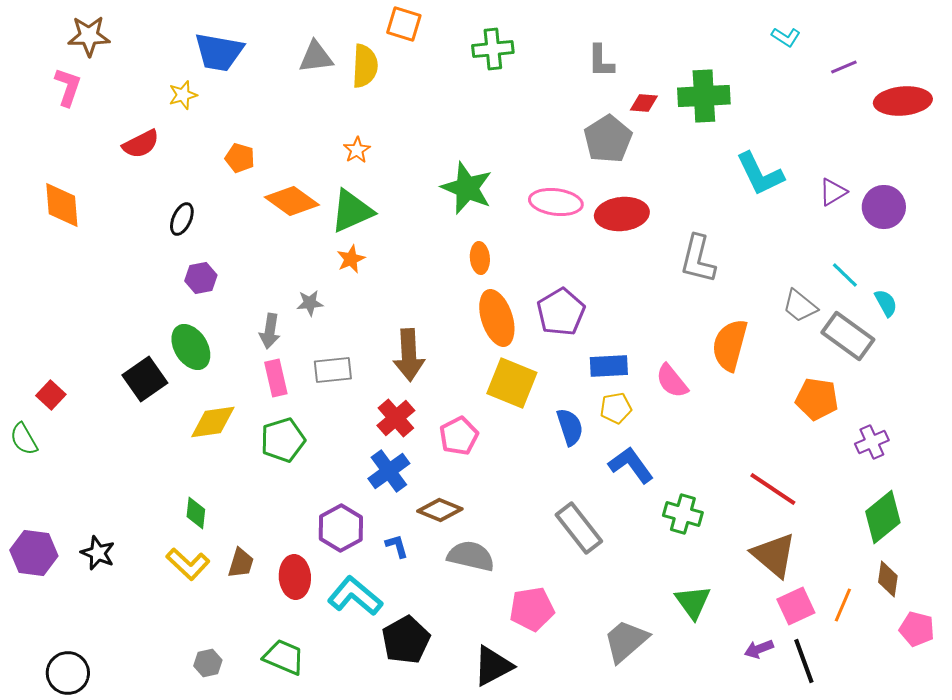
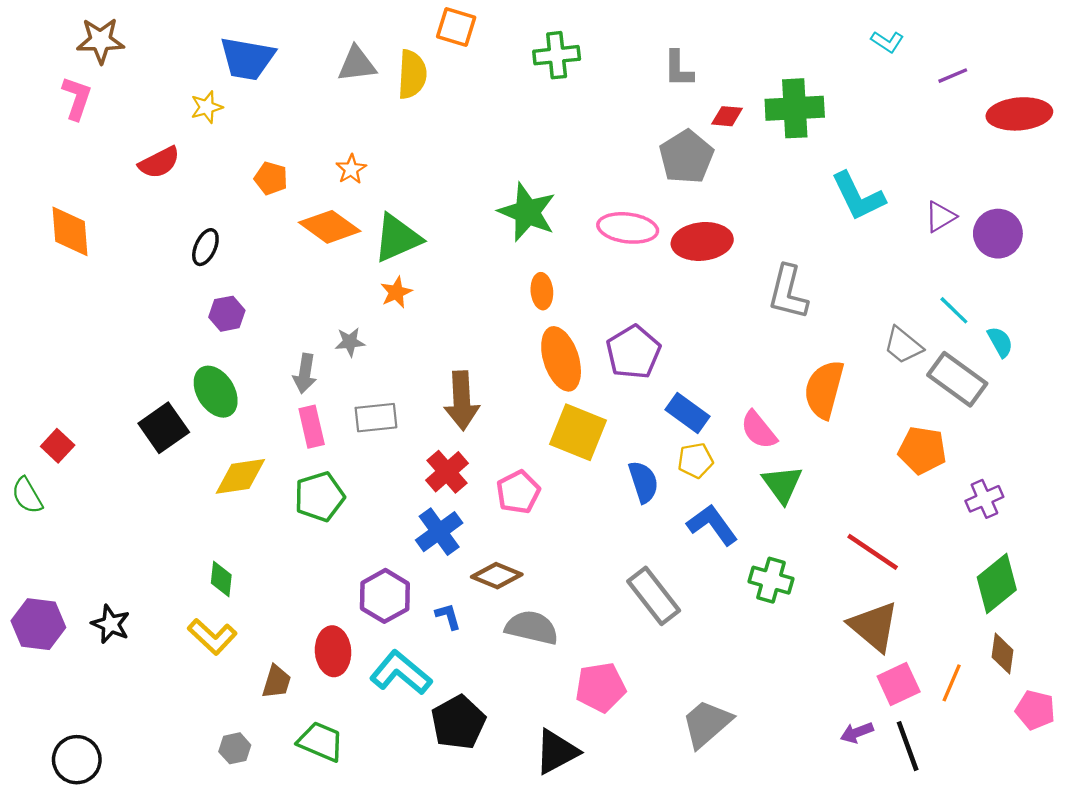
orange star: (357, 150) -> (351, 169), moved
blue rectangle: (609, 366) -> (687, 413), turned 39
brown trapezoid: (241, 563) -> (277, 682), moved
green triangle: (693, 602) -> (782, 484), moved

